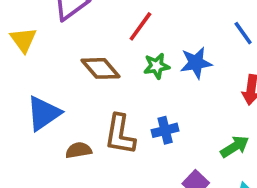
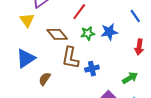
yellow triangle: (23, 40) -> (27, 20), moved
brown L-shape: (120, 134) -> (70, 58), moved
brown semicircle: (79, 150) -> (45, 79), turned -48

